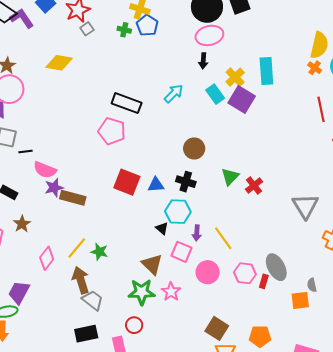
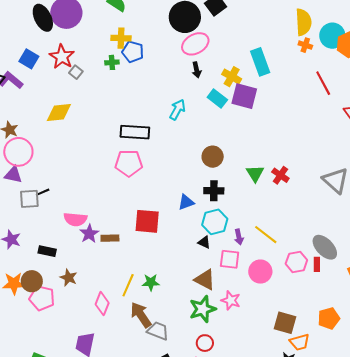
black line: (26, 152) -> (43, 192), moved
red square: (127, 182) -> (147, 221), moved
brown rectangle: (73, 198) -> (110, 238), size x0.7

